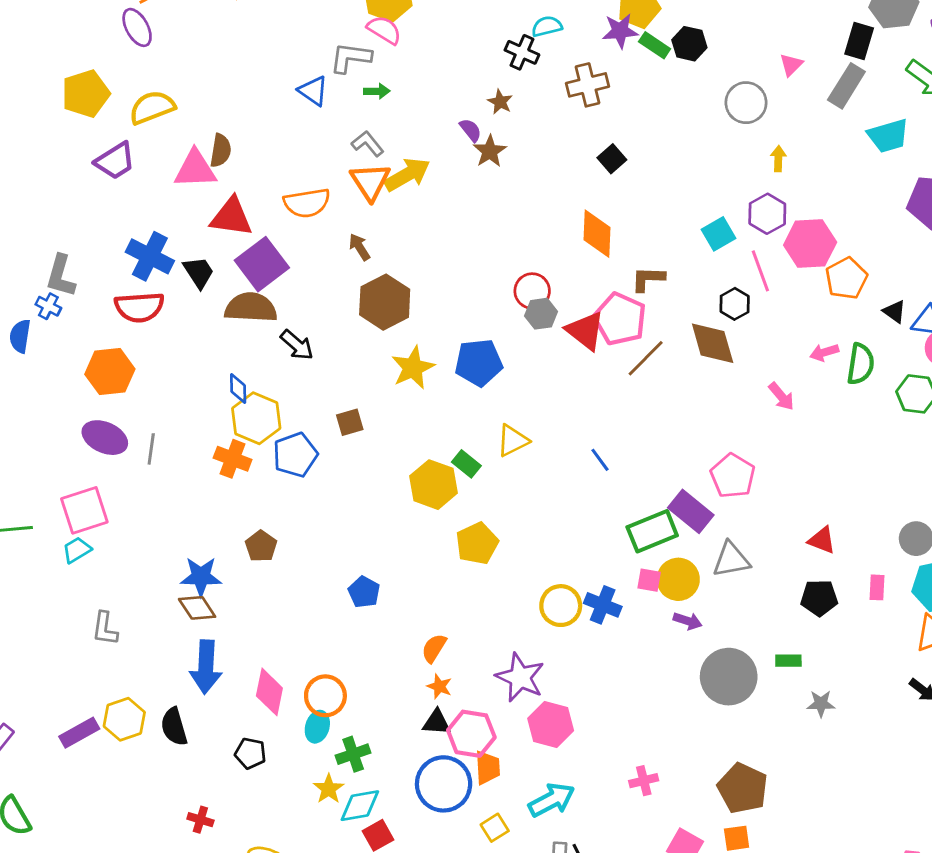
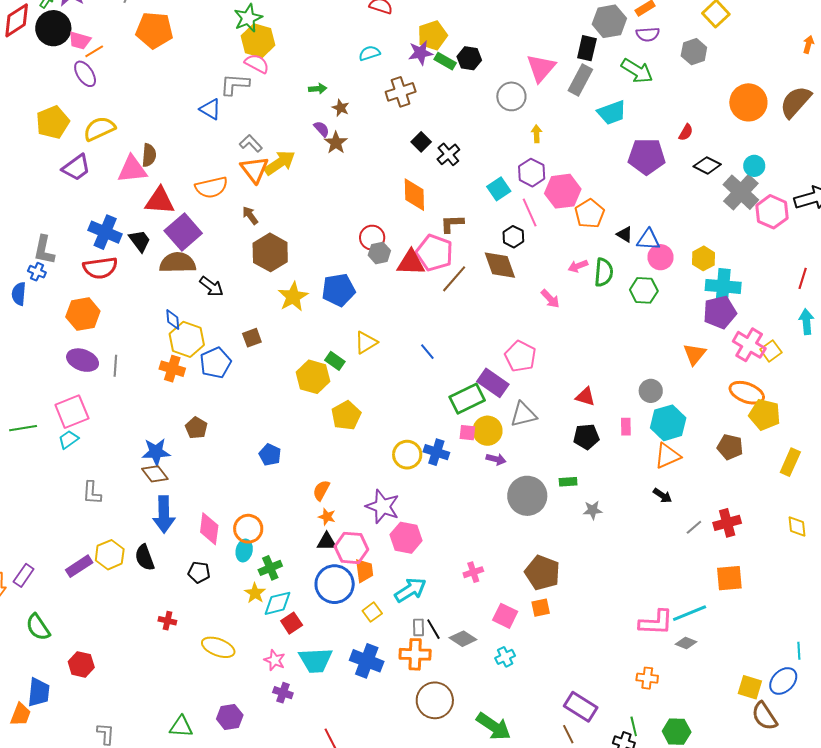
black cross: (522, 52) -> (448, 154), moved, turned 30
pink triangle: (791, 65) -> (541, 68), size x1.8
green arrow: (377, 91) -> (318, 89), moved
red triangle: (585, 331) -> (411, 263), turned -32

